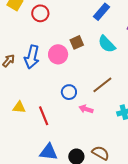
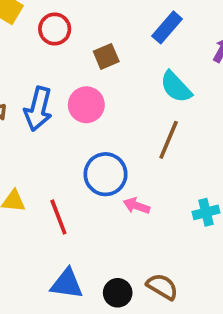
brown square: (77, 42) -> (106, 56), moved
brown line: (102, 85) -> (169, 140), moved, turned -30
blue circle: (69, 92) -> (106, 174), size x1.5

